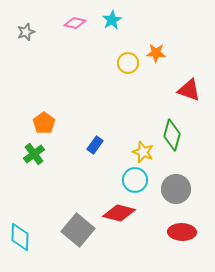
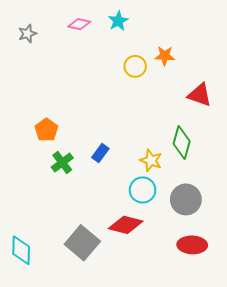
green cross: (34, 154) -> (62, 163), moved

